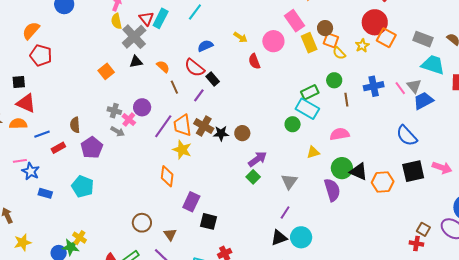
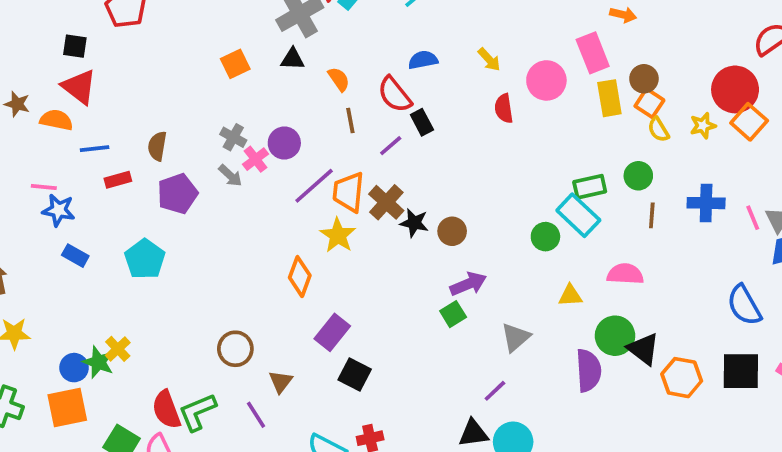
blue star: (31, 171) -> (59, 210), turned -30

